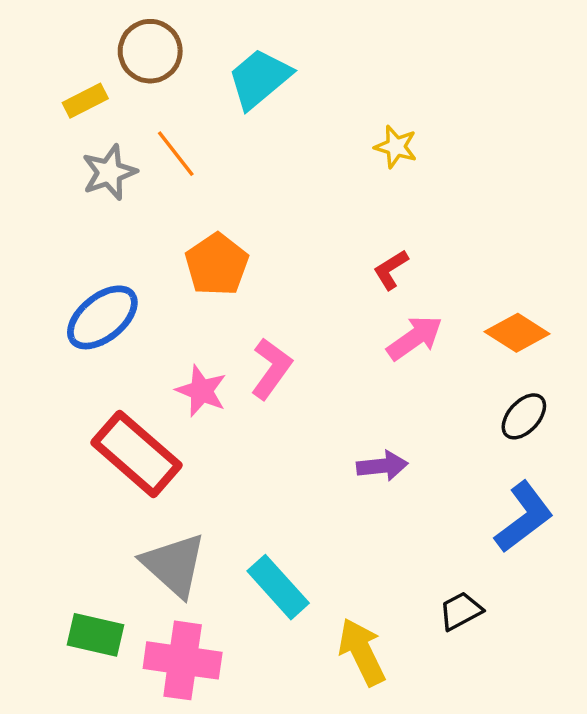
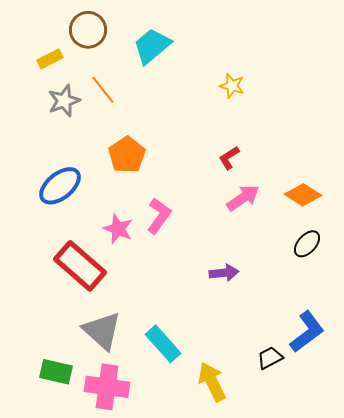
blue L-shape: (524, 517) -> (307, 332), moved

